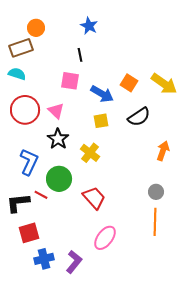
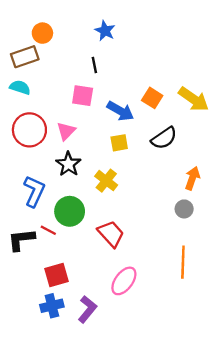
pink triangle: (56, 111) -> (66, 131), turned 30
gray circle: (156, 192) -> (184, 209), moved
red square: (29, 233) -> (57, 275), moved

